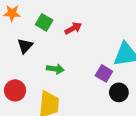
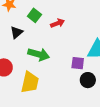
green arrow: (55, 69) -> (39, 54), size x1.5
purple square: (104, 73) -> (78, 63), turned -32

